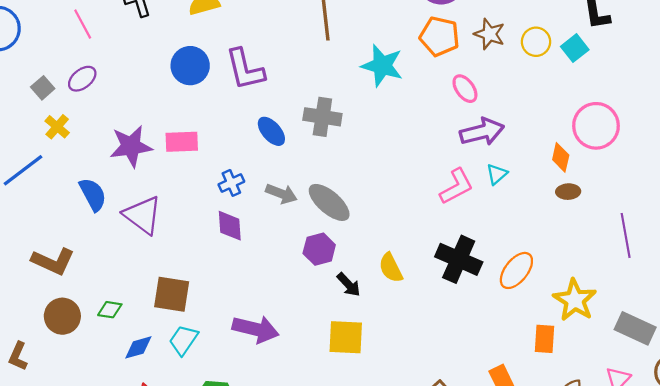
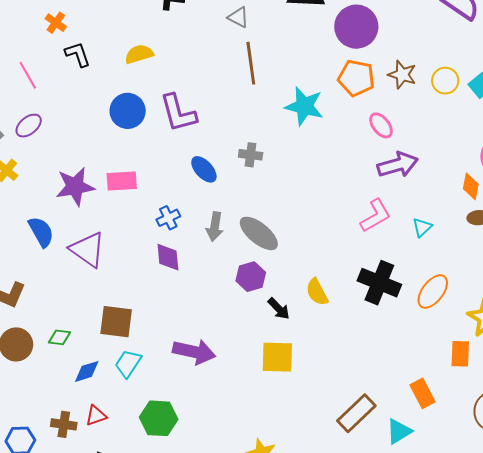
gray cross: (322, 117) -> (251, 155), size x0.7
cyan triangle: (497, 174) -> (422, 227), moved
gray arrow: (281, 194) -> (215, 226), turned 80

